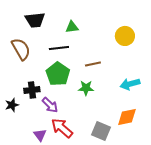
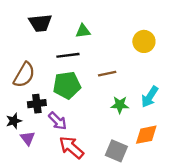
brown semicircle: (21, 49) -> (24, 75), moved, turned 60
green pentagon: (58, 74) -> (67, 85), turned 30
cyan arrow: (130, 84) -> (150, 97), turned -42
green star: (86, 88) -> (120, 105), moved
purple triangle: (40, 135) -> (28, 138), moved

